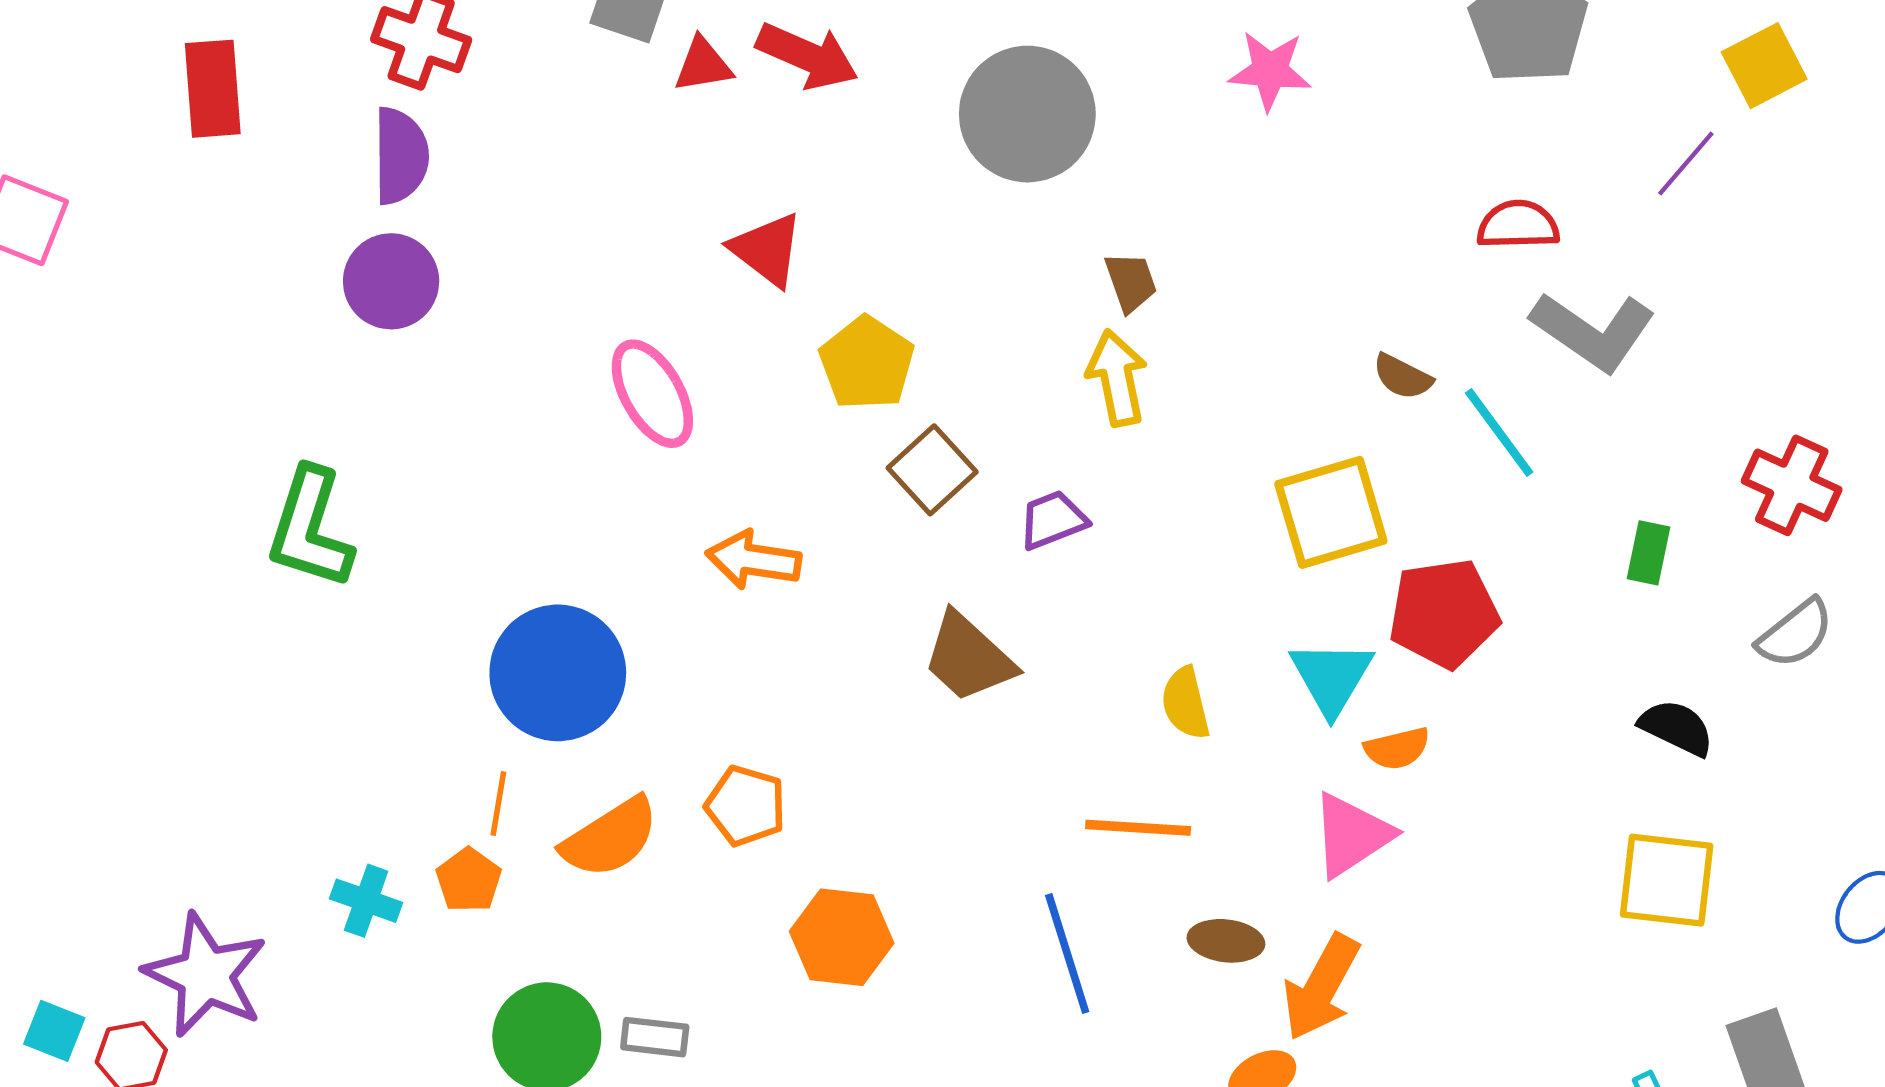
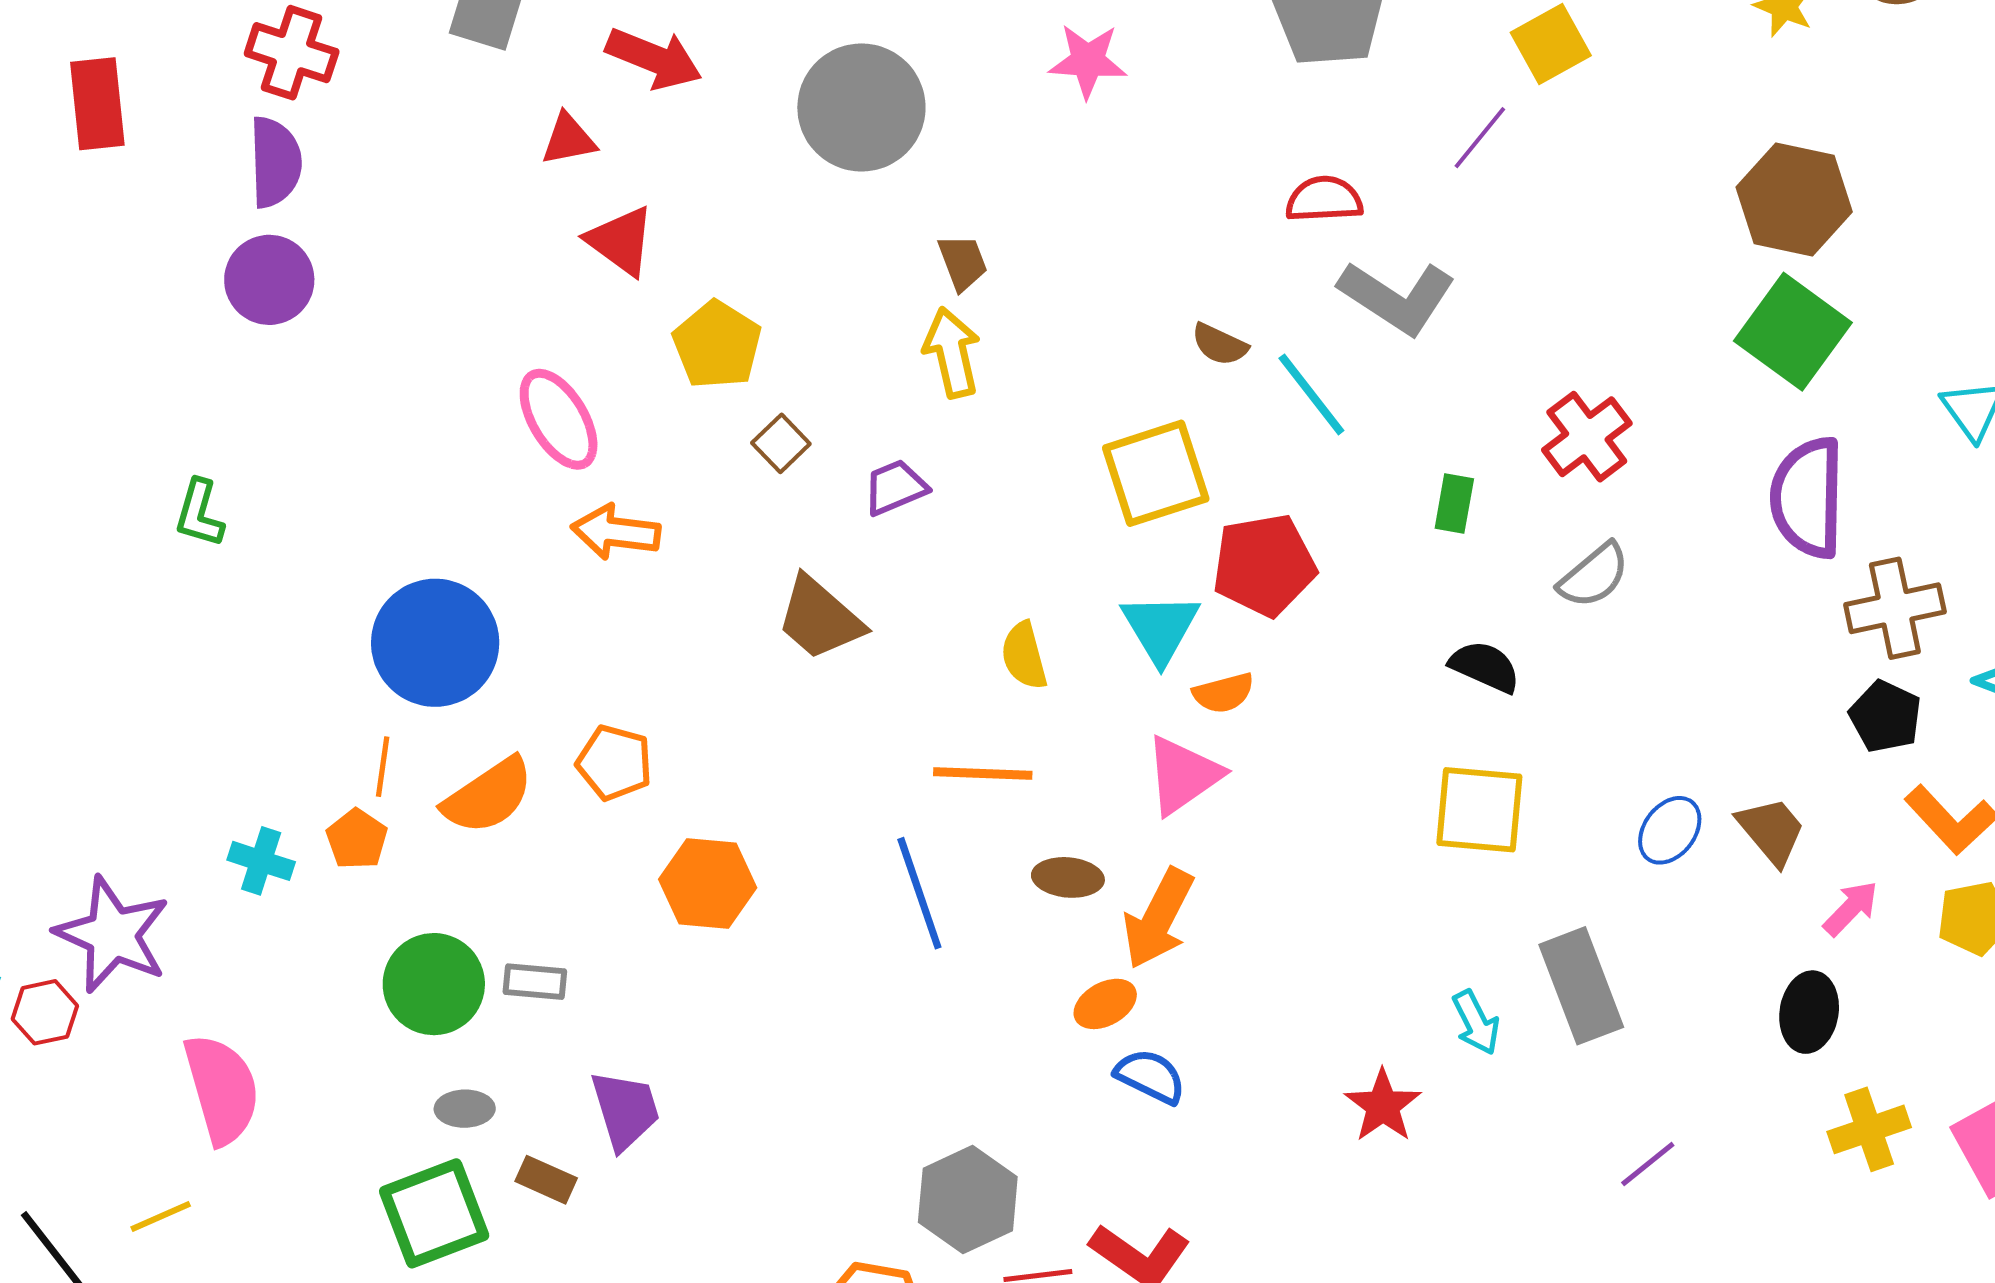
red triangle: (703, 65) -> (569, 139), moved
pink ellipse: (652, 394) -> (559, 419), moved
brown square: (932, 470) -> (781, 443), size x0.7
red cross: (1792, 485) -> (1587, 437), turned 30
green L-shape: (310, 528) -> (199, 513), size x0.6

